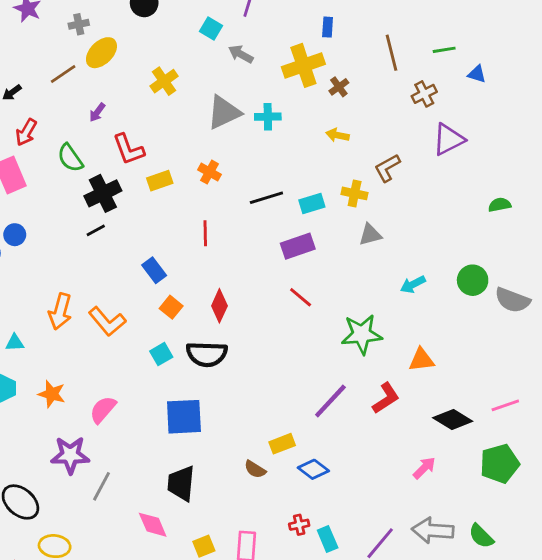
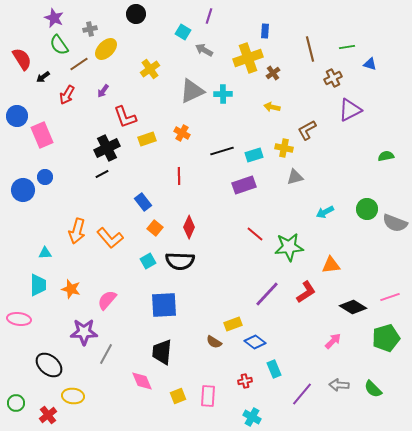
red arrow: (26, 132) -> (67, 95), moved
green semicircle: (70, 158) -> (59, 45), moved
red line: (301, 297) -> (255, 234), moved
gray arrow: (433, 530) -> (339, 385), size x0.7
cyan rectangle: (328, 539) -> (274, 369), moved

